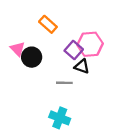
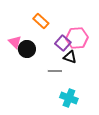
cyan cross: (60, 118) -> (69, 98), moved

